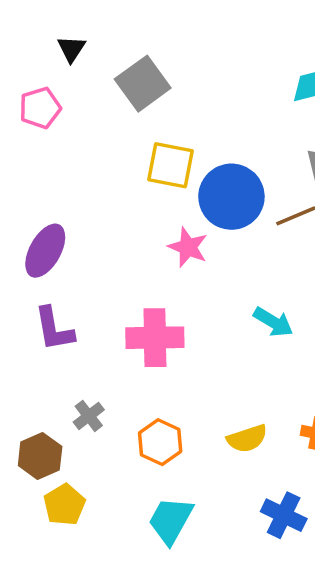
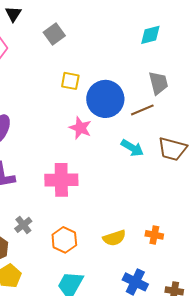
gray square: (143, 84) -> (54, 34), size x0.7
yellow square: (171, 165) -> (70, 81), size x0.7
cyan arrow: (273, 322) -> (132, 148), moved

